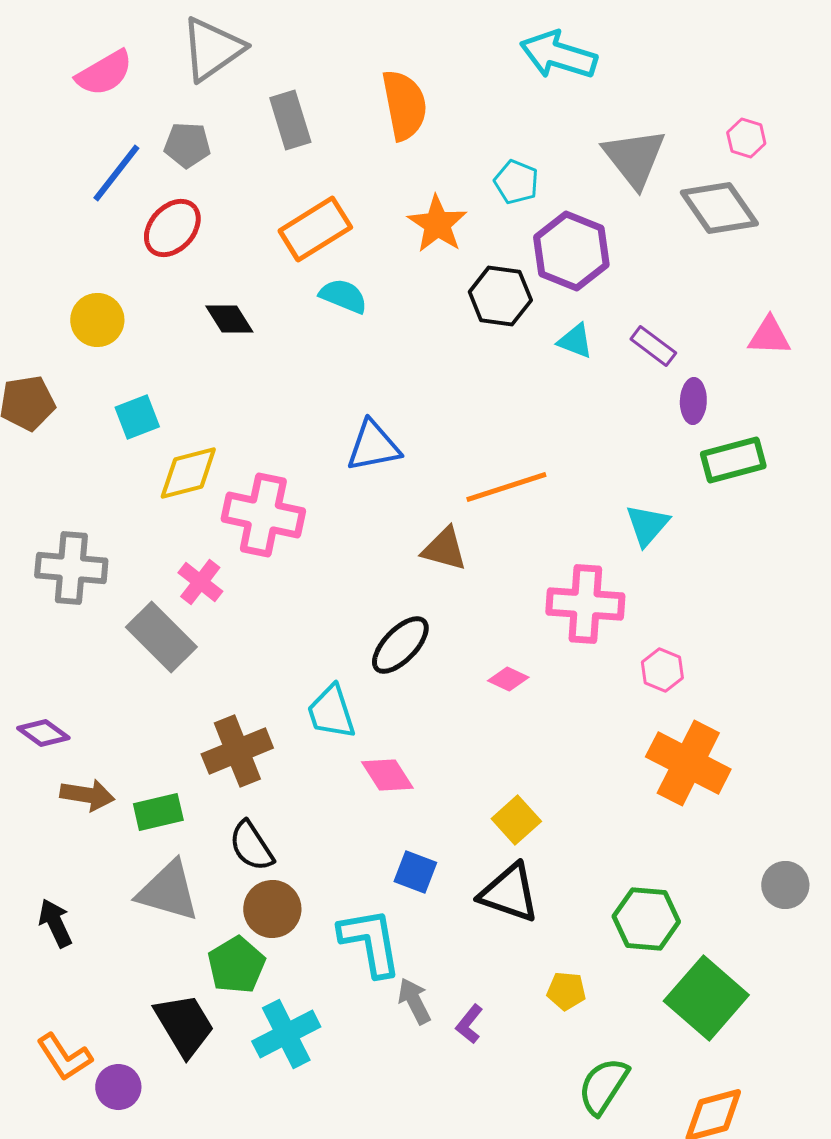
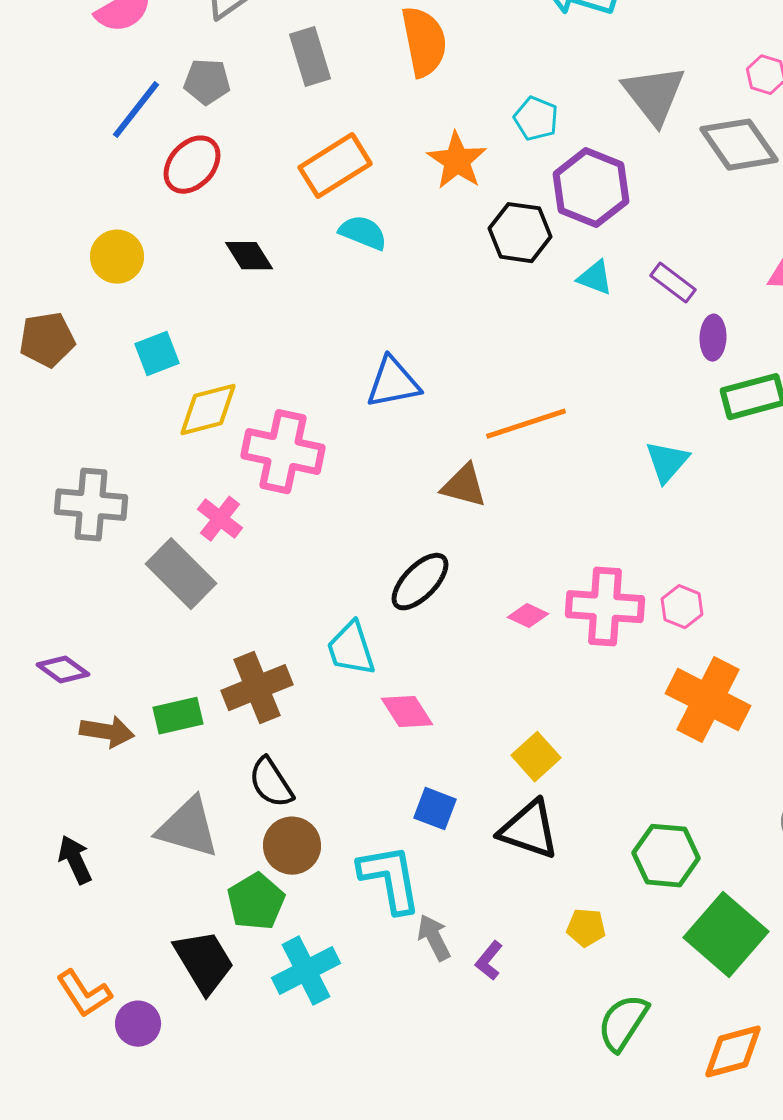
pink cross: (585, 604) -> (605, 607), moved
green rectangle: (158, 812) -> (178, 716), moved

